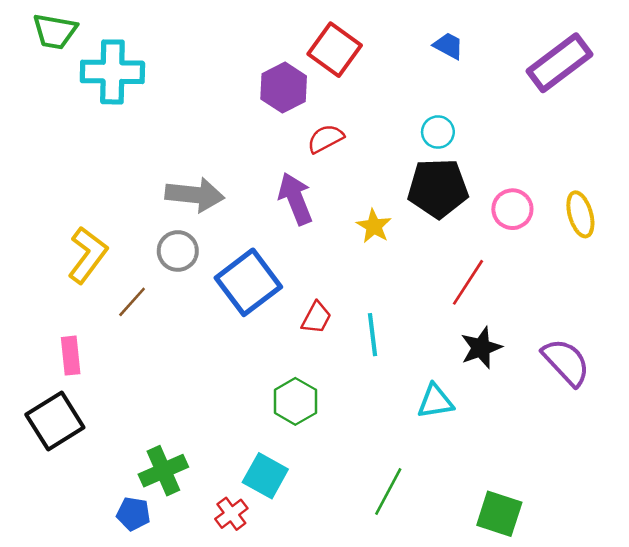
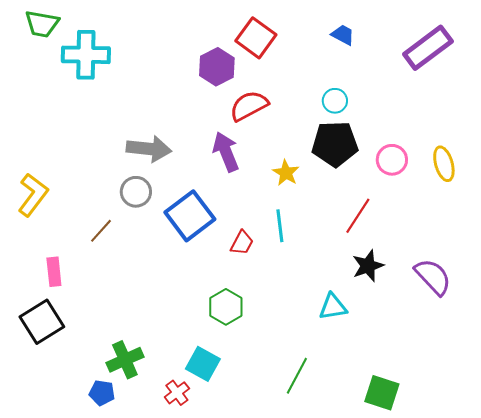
red semicircle: (325, 139) -> (249, 106), size x1.4
yellow L-shape: (88, 255) -> (33, 195), moved
cyan line: (373, 335) -> (280, 226), moved

